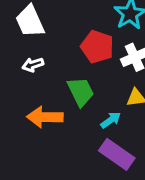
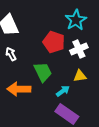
white arrow: (33, 65) -> (11, 54), turned 80

